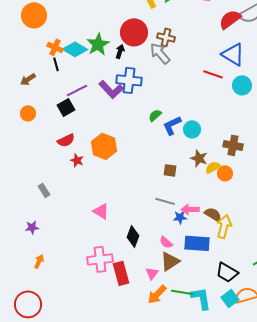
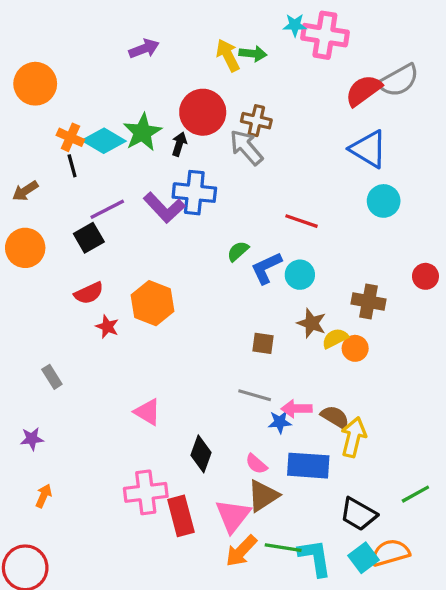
red line: (213, 74) -> (302, 221), moved
orange circle: (28, 113) -> (25, 248), size x1.5
pink triangle: (152, 273) -> (233, 516), size x1.6

